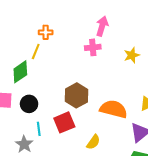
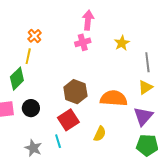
orange cross: (46, 32) -> (35, 36), turned -32
cyan line: (39, 129) -> (58, 141), moved

